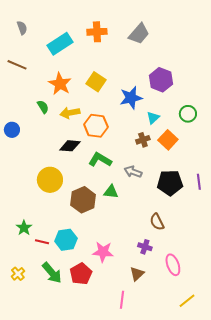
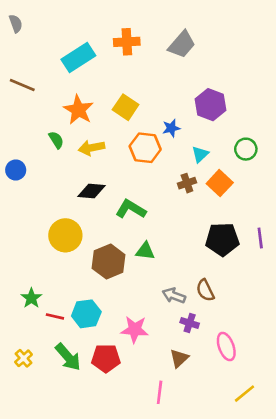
gray semicircle: (22, 28) -> (16, 24), moved
blue star: (131, 98) -> (171, 128), size x0.6
orange hexagon: (96, 126) -> (145, 148), moved
gray arrow: (133, 172) -> (174, 296), moved
red pentagon: (81, 274) -> (106, 358), turned 30

